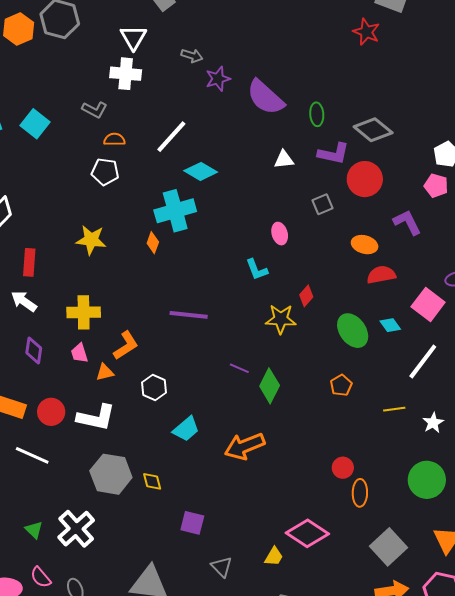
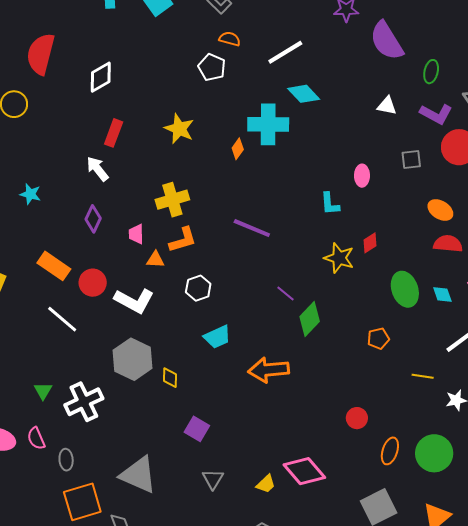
yellow cross: (84, 312) -> (172, 200), moved, turned -32
orange ellipse: (360, 493) -> (390, 451), moved

